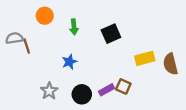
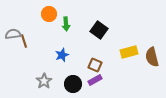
orange circle: (45, 16) -> (49, 14), moved
black square: (111, 34) -> (99, 30), turned -30
brown square: (123, 86) -> (95, 65), moved

